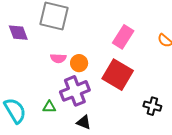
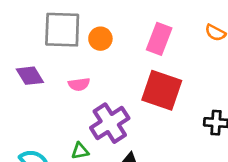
purple diamond: (18, 33) -> (30, 76), moved
orange circle: (79, 63) -> (100, 39), moved

